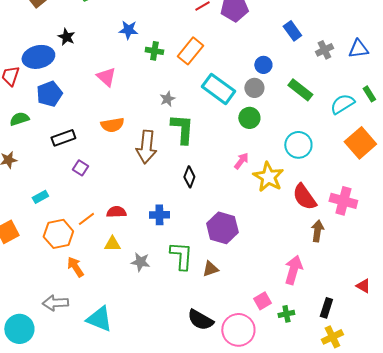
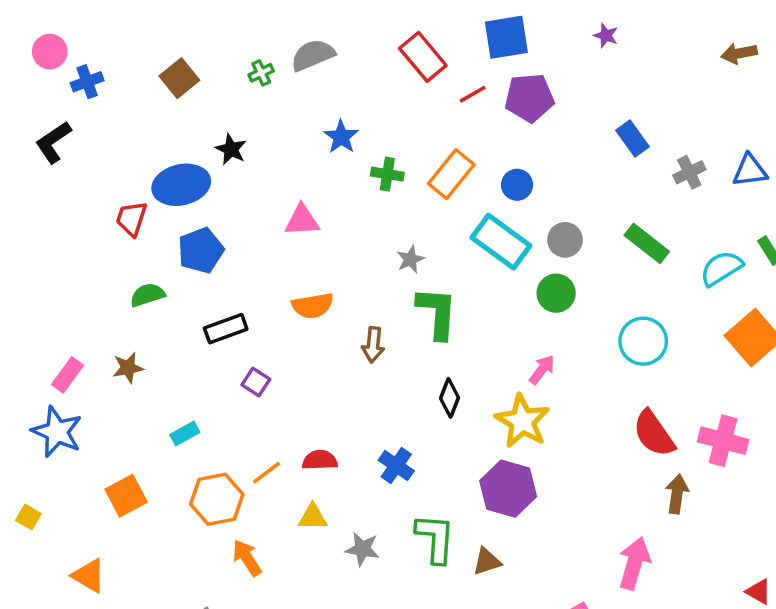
blue star: (128, 30) -> (341, 137), turned 30
blue circle: (263, 65) -> (517, 185), moved
pink triangle: (106, 77) -> (302, 220), turned -45
brown arrow: (146, 147) -> (373, 345), size x0.6
yellow star: (268, 177) -> (522, 421), moved
blue cross: (159, 215) -> (396, 465), turned 36

